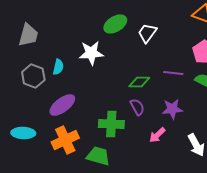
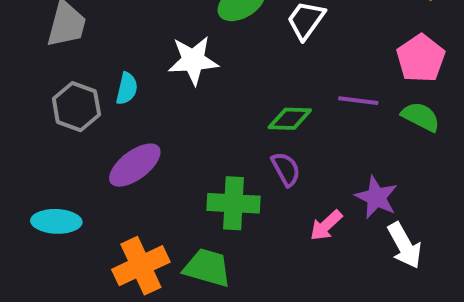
purple star: (172, 109) -> (376, 197), moved, turned 30
orange cross: (65, 140) -> (141, 266), moved

